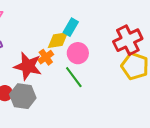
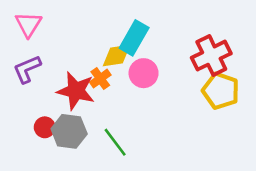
cyan rectangle: (71, 27) -> (134, 38), size x1.4
green line: (74, 77) -> (115, 142), moved

